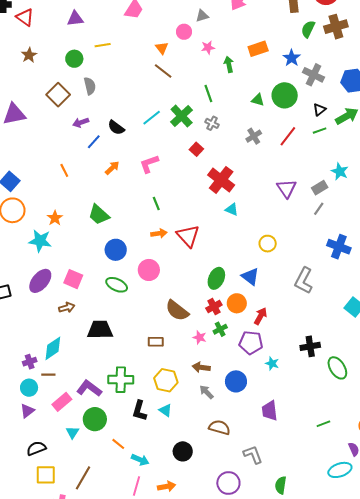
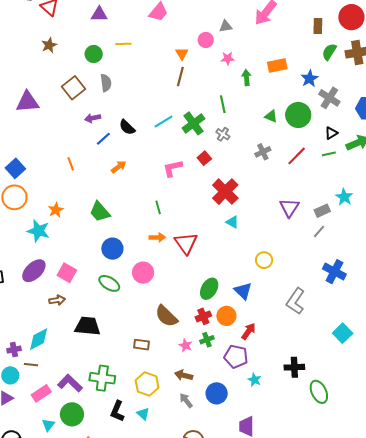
brown line: (163, 71) -> (180, 76), turned 60
pink L-shape: (149, 164) -> (173, 168), moved

